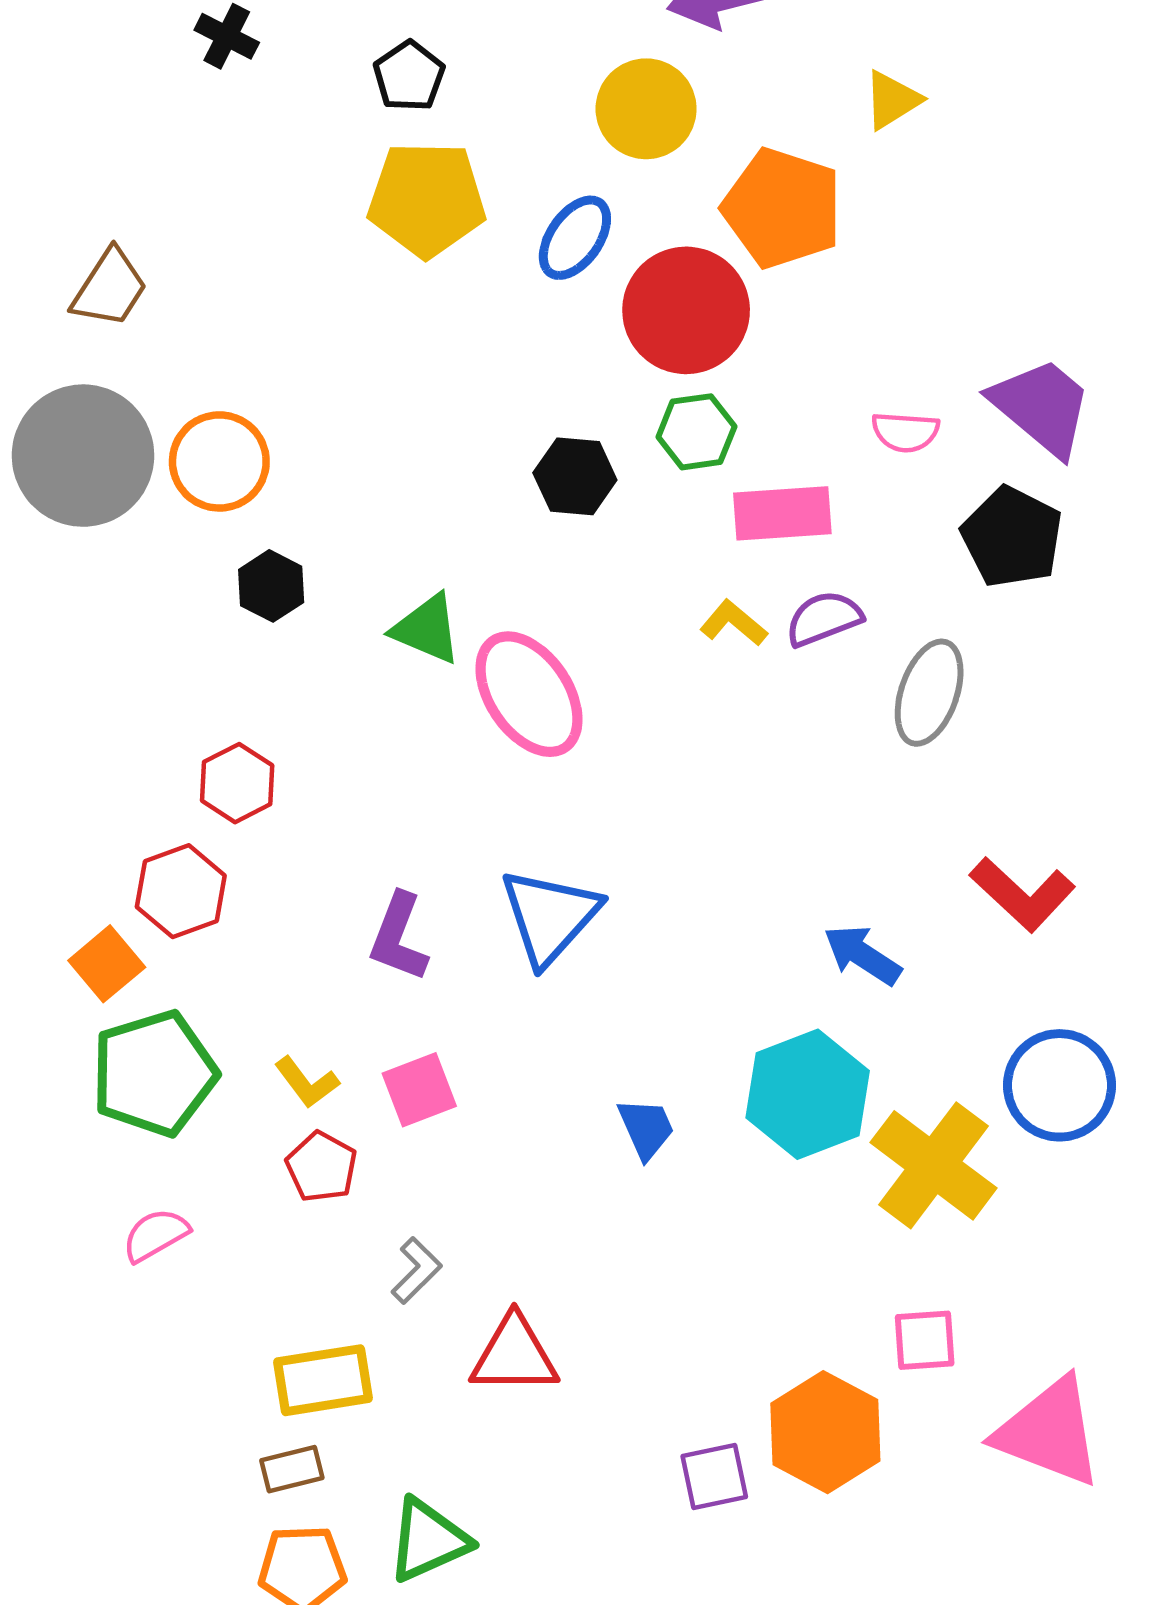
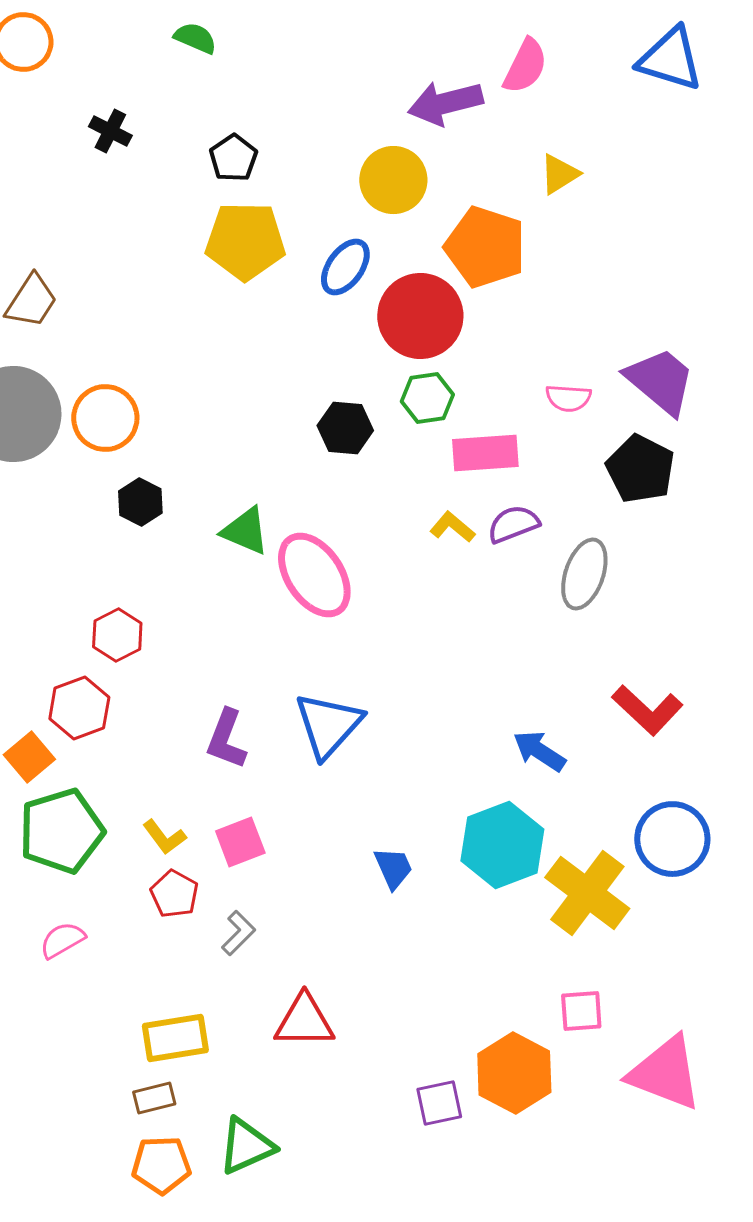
gray L-shape: (416, 1271) -> (238, 933), moved

